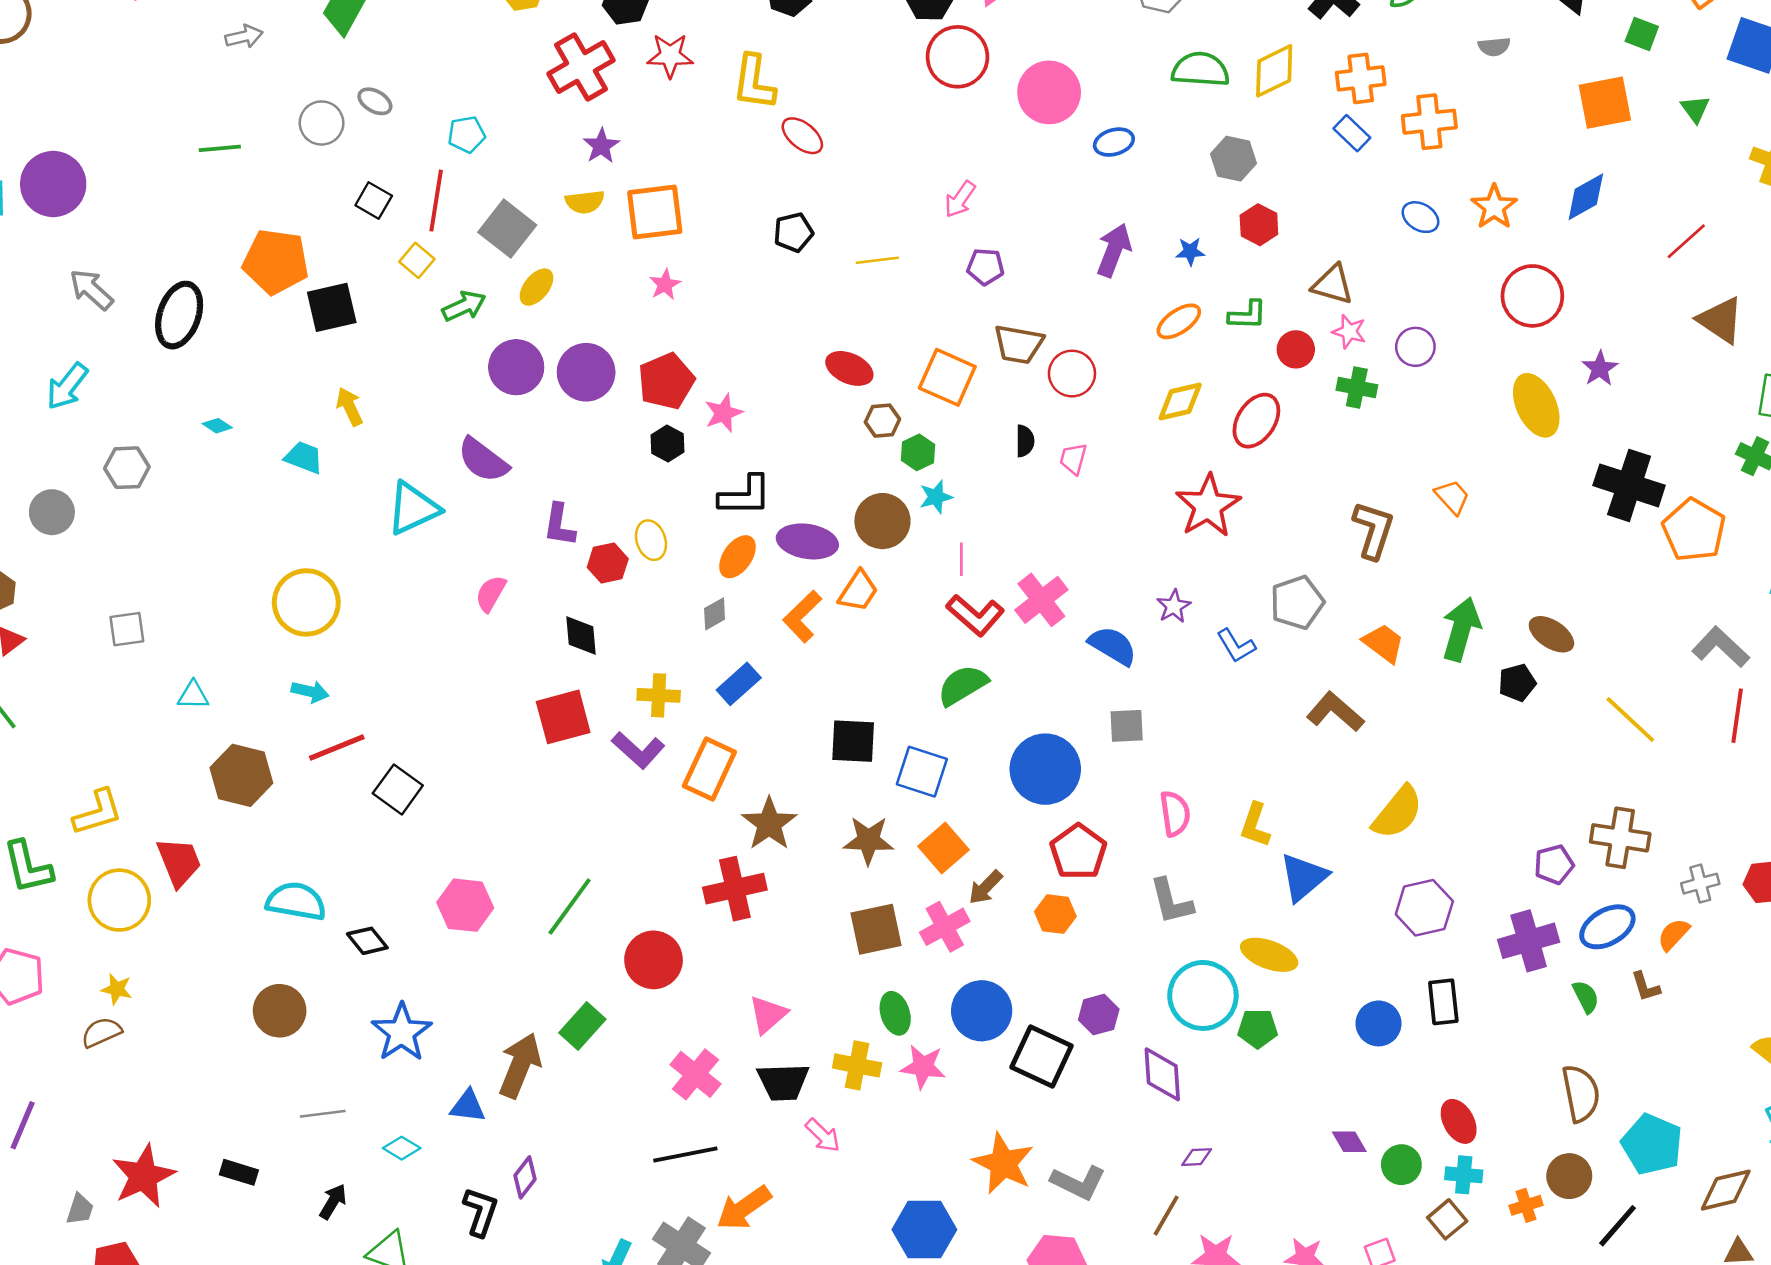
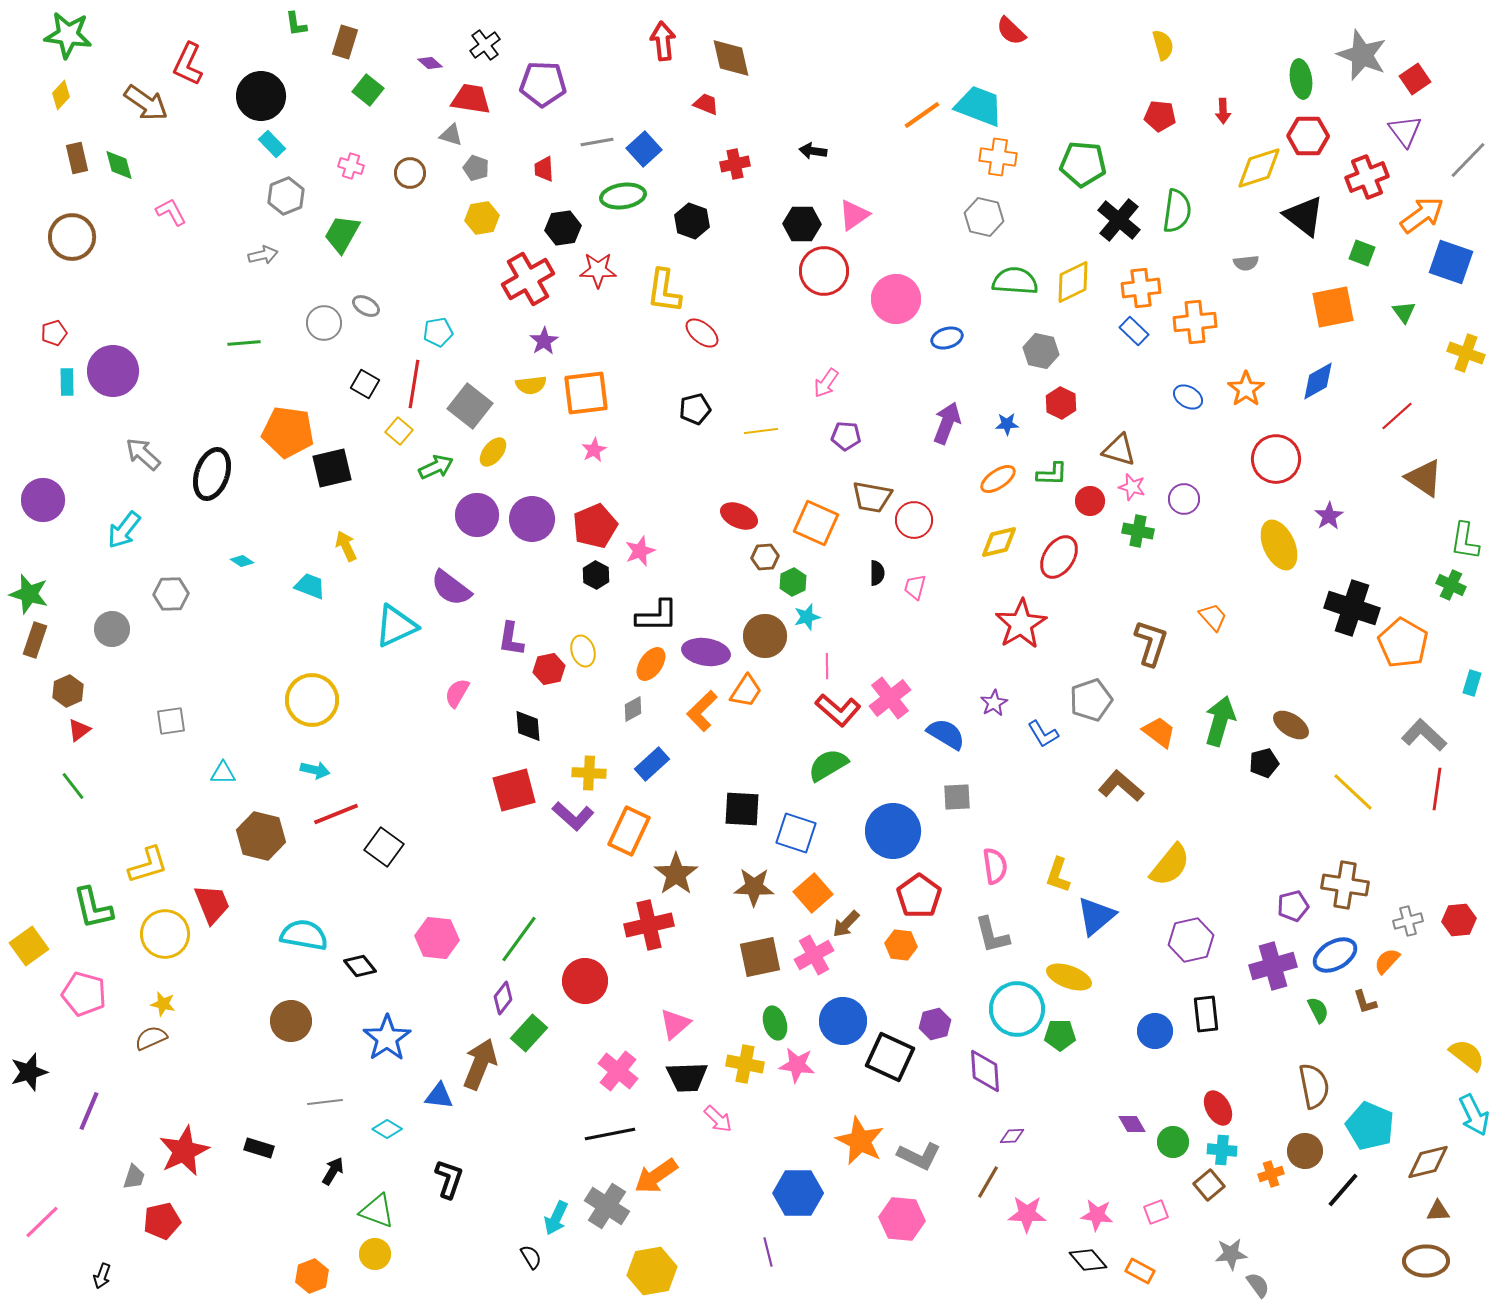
purple diamond: (525, 1177) -> (503, 998), moved

